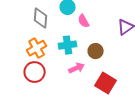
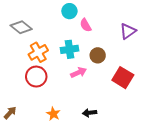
gray diamond: (41, 18) -> (21, 27), moved, turned -55
red square: (106, 83) -> (123, 78), moved

